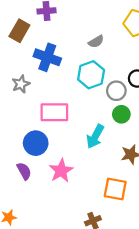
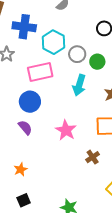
cyan hexagon: (91, 75) -> (53, 42), moved
gray circle: (116, 91) -> (77, 54), moved
pink star: (61, 171) -> (66, 130), moved

